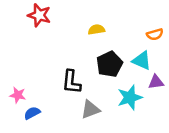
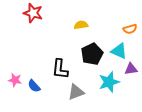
blue semicircle: (32, 113) -> (34, 86), moved, turned -104

